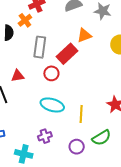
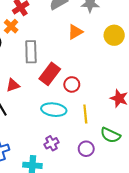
red rectangle: (67, 54) -> (50, 74), moved
red circle: (51, 73) -> (72, 84), moved
green semicircle: (101, 138) -> (110, 135), turned 66

